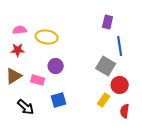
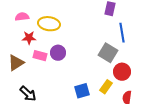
red star: (18, 50) -> (29, 38), moved
pink rectangle: (38, 80) -> (40, 56), moved
blue square: (59, 100) -> (82, 91), moved

